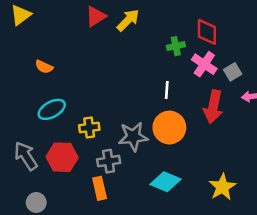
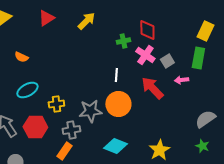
red triangle: (96, 16) -> (46, 18), moved
red arrow: (213, 107) -> (152, 88), turned 125
orange rectangle: (100, 188) -> (64, 151), turned 48

